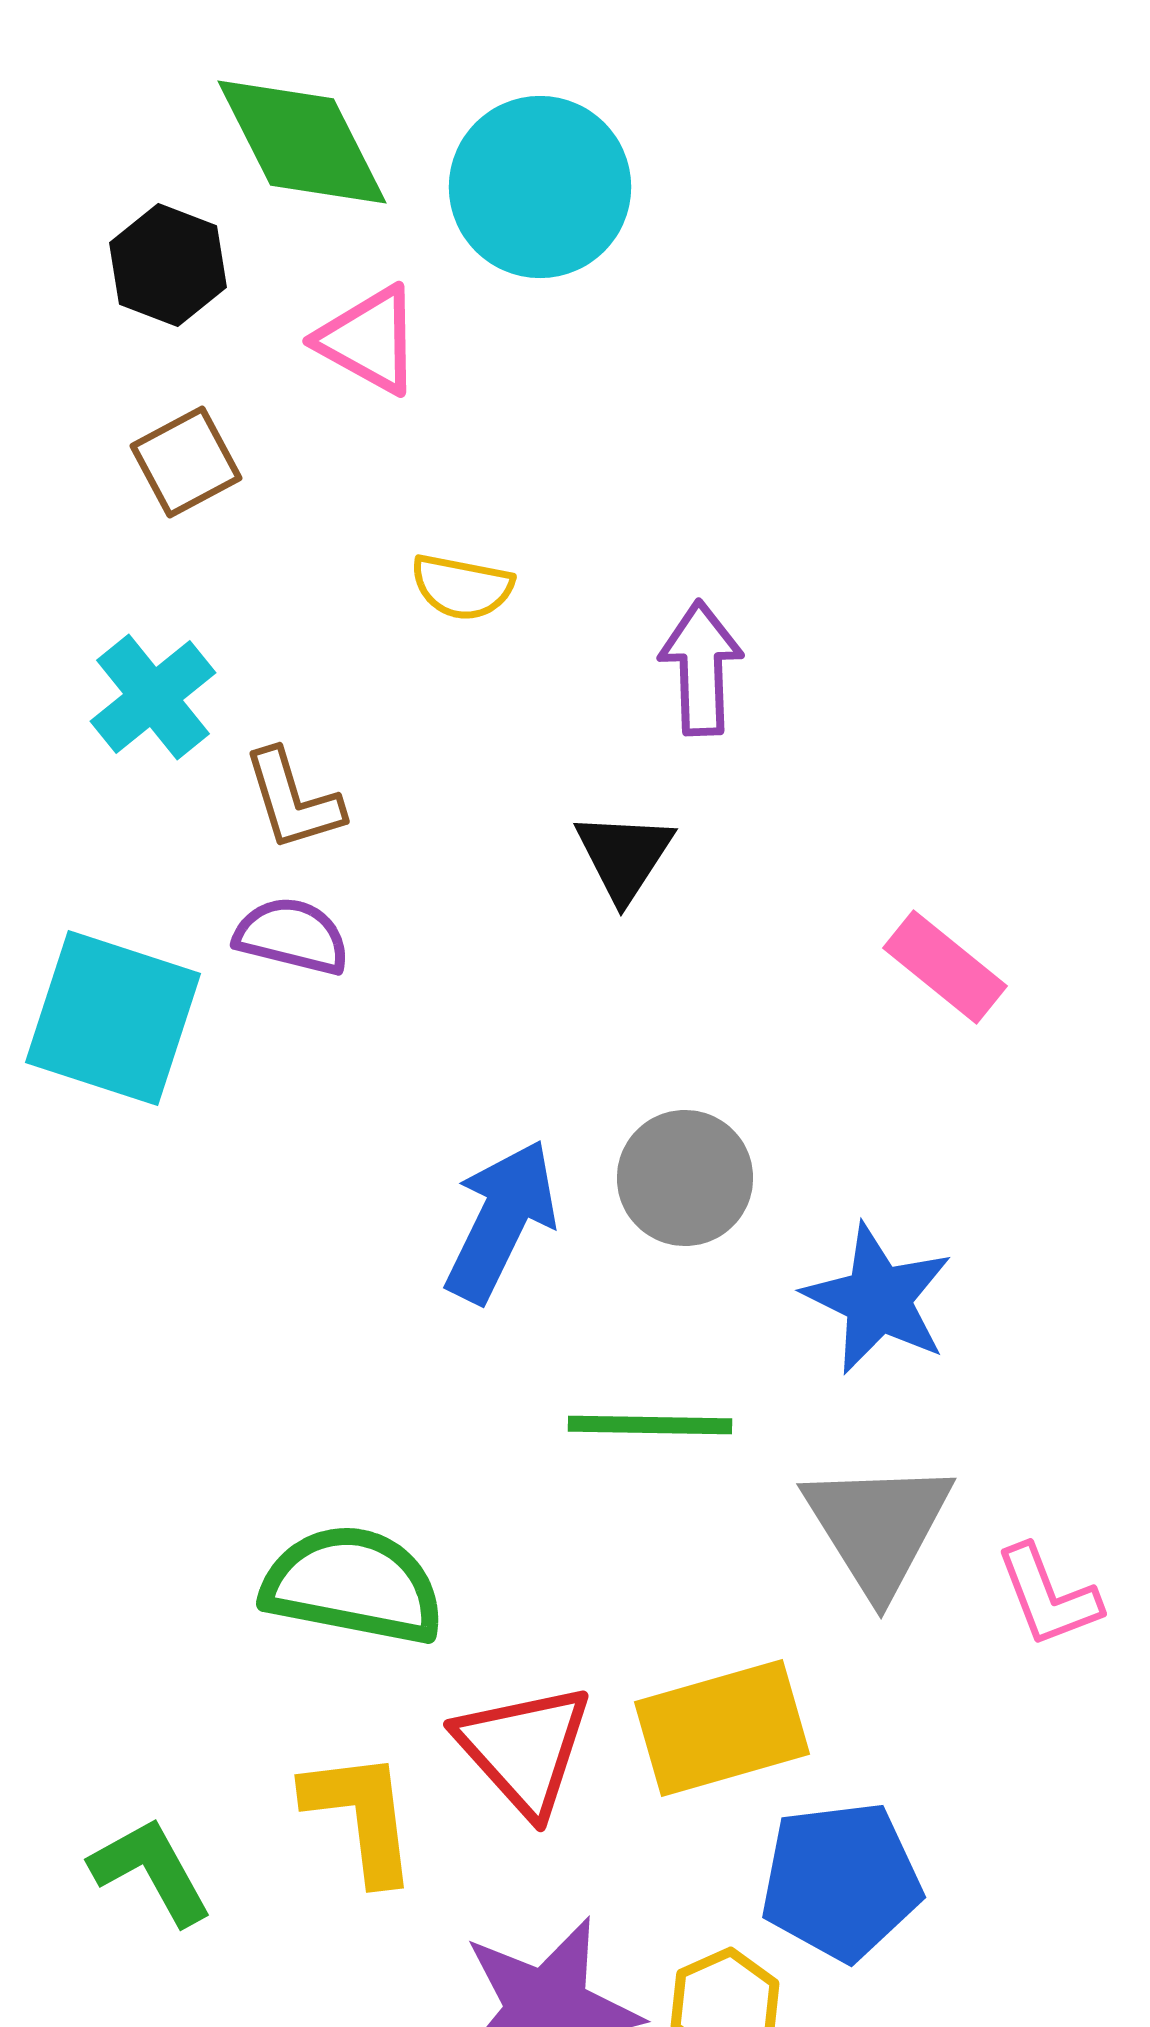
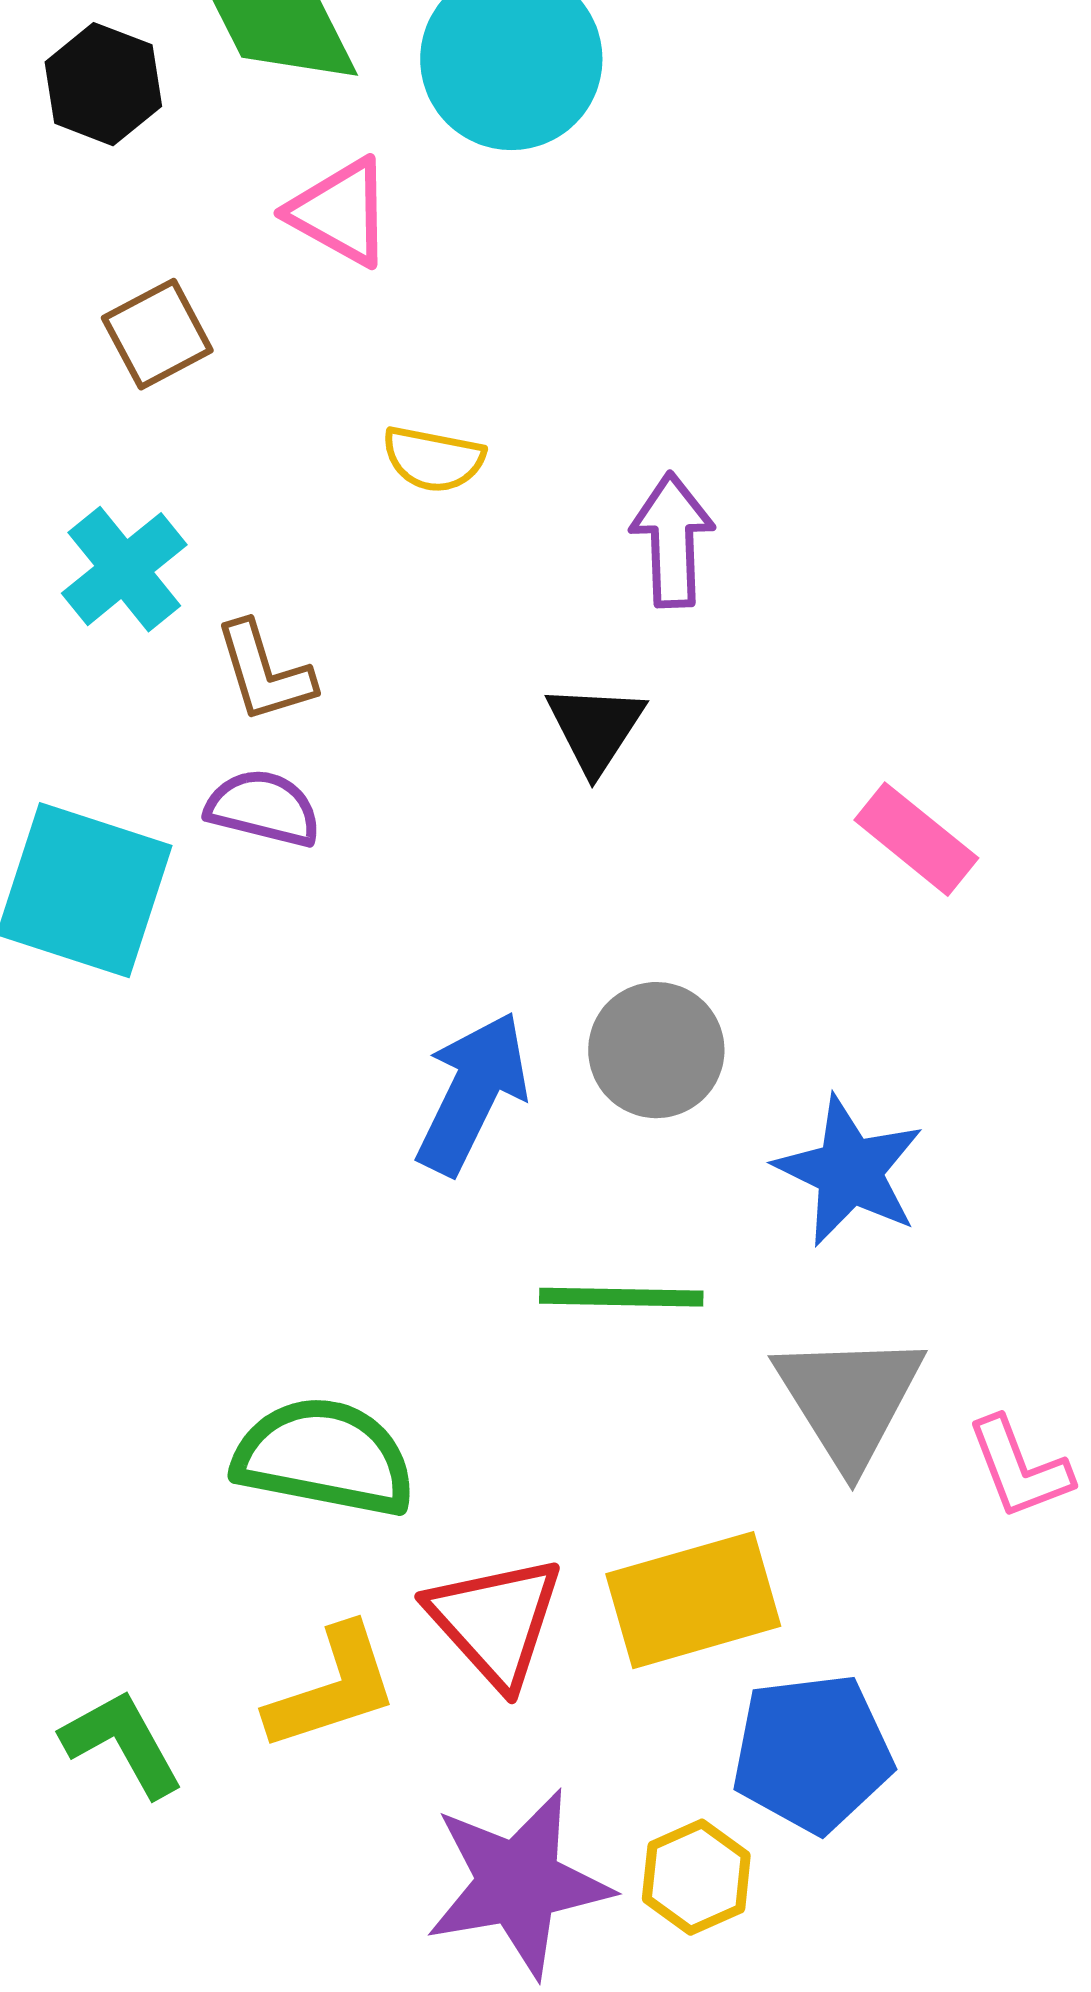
black hexagon: (168, 265) -> (103, 84), moved
yellow L-shape: (361, 1816) -> (332, 1688), turned 79

